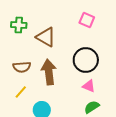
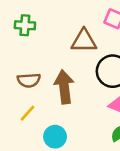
brown triangle: (46, 37) -> (84, 41), moved, turned -30

